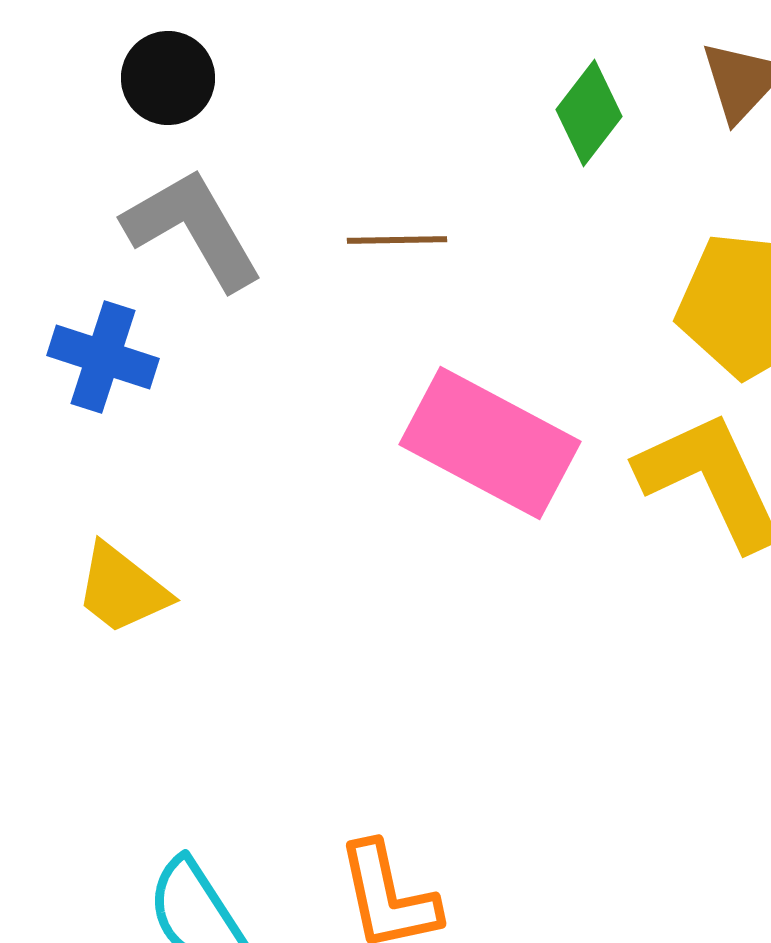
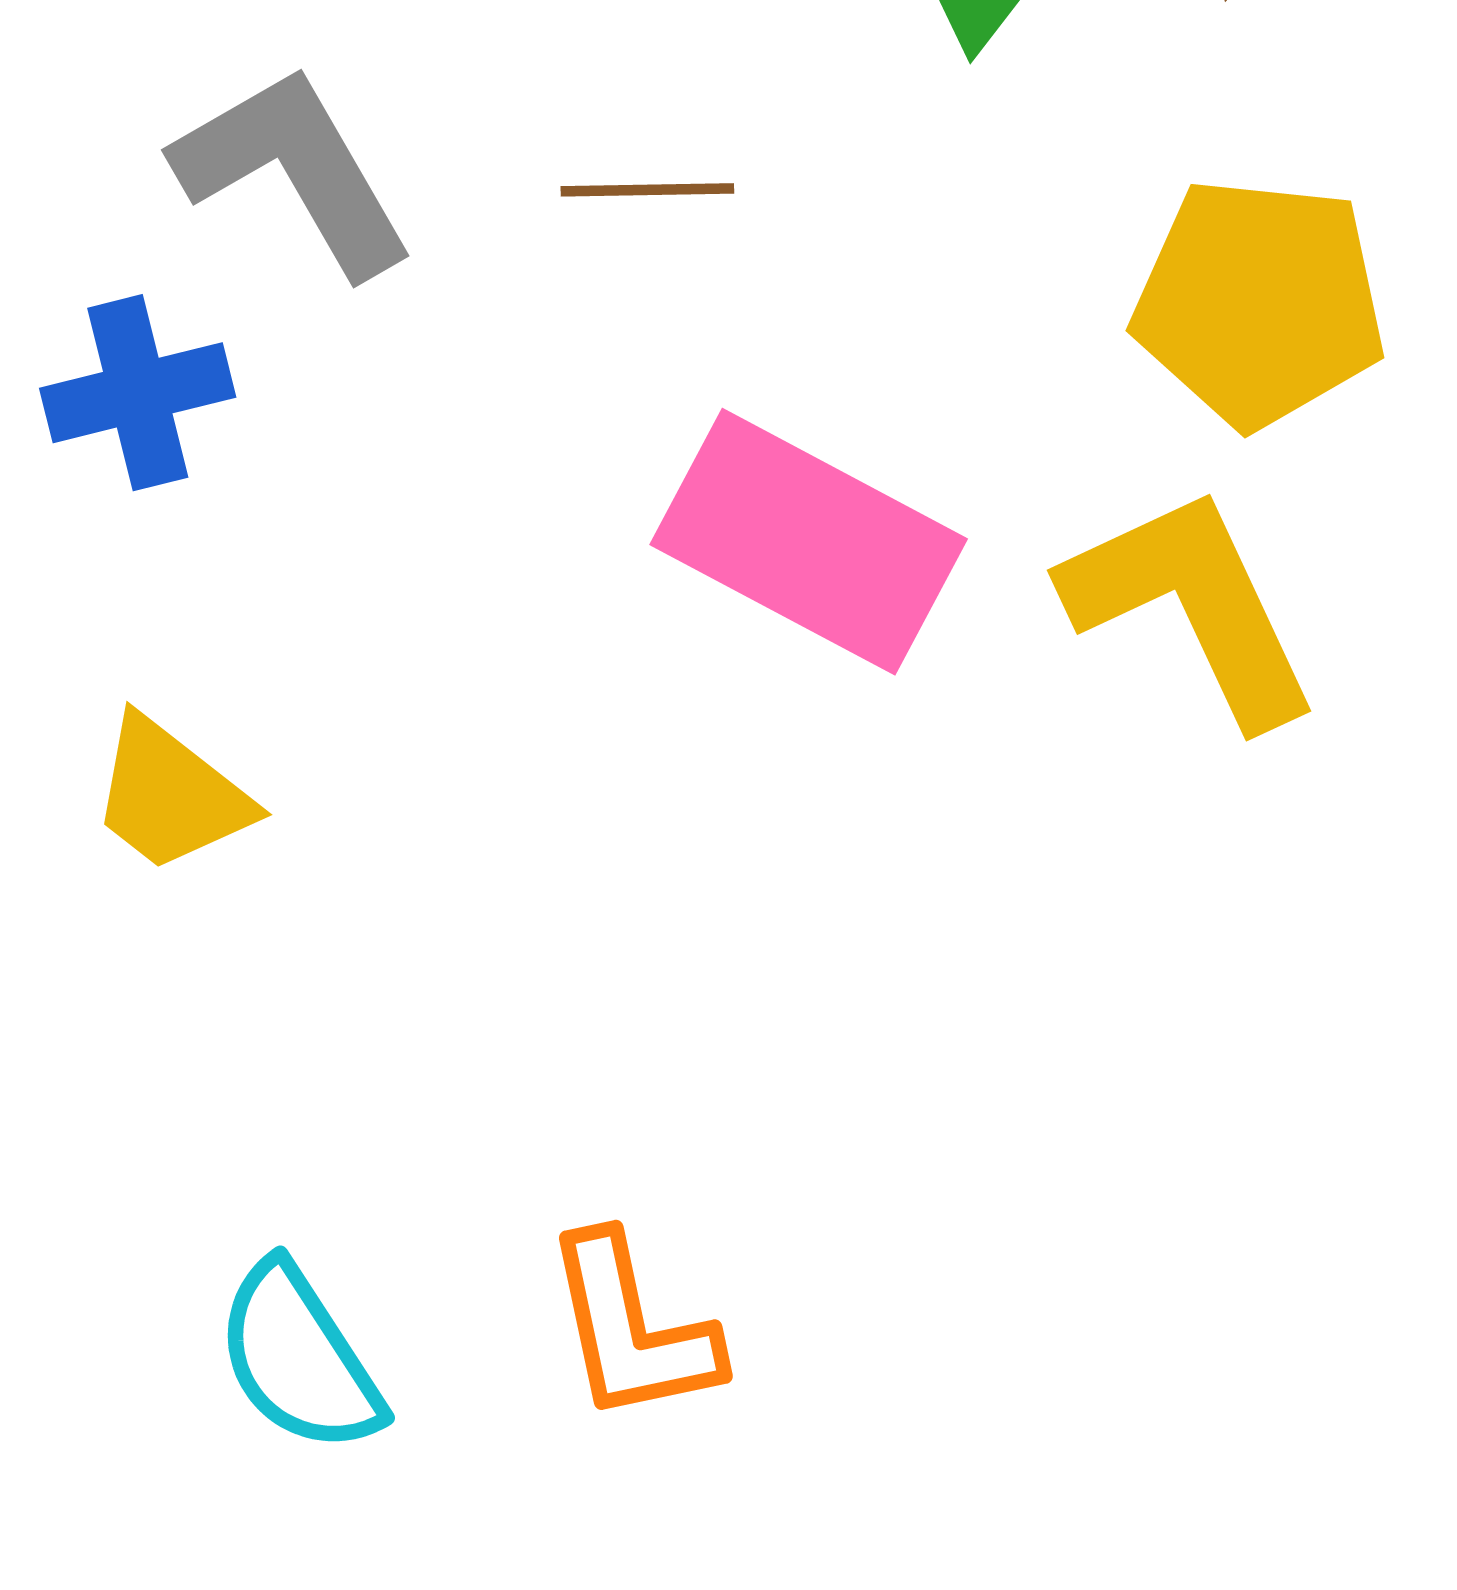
blue cross: (103, 357) -> (138, 393), turned -32

